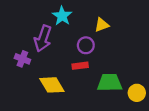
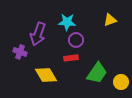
cyan star: (62, 16) -> (67, 22), moved, turned -30
yellow triangle: (102, 25) -> (110, 20), moved
green trapezoid: (110, 83) -> (97, 73), turned 125

